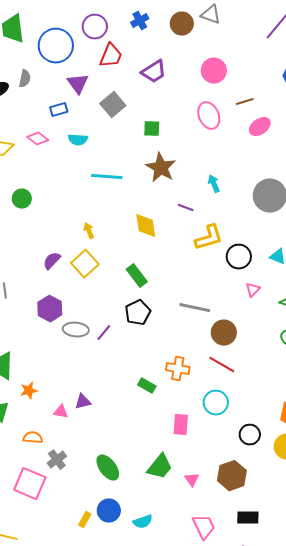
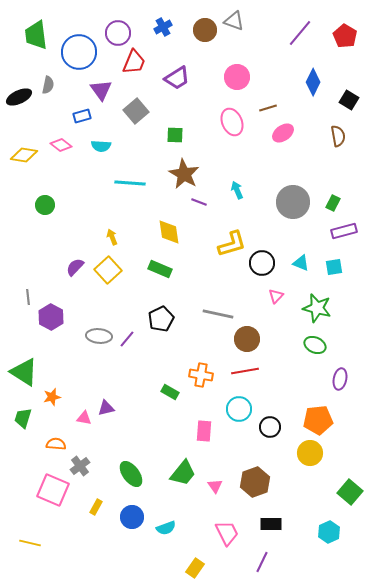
purple line: (186, 208) -> (199, 202), moved
green rectangle: (137, 276) -> (160, 269), moved, turned -30
purple hexagon: (50, 309) -> (51, 317), moved
red line: (222, 365) -> (245, 371), turned -40
black circle: (250, 435) -> (270, 427), moved
yellow rectangle: (85, 520) -> (96, 507), moved

